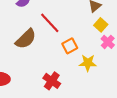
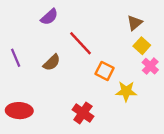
brown semicircle: (26, 39) -> (52, 62), size x0.7
orange square: (70, 46) -> (105, 71), turned -35

